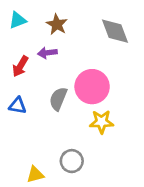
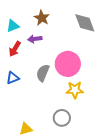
cyan triangle: (18, 20) -> (13, 26), moved
blue triangle: (18, 106) -> (13, 78), turned -32
gray circle: (72, 161) -> (62, 118), moved

